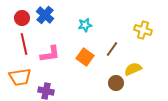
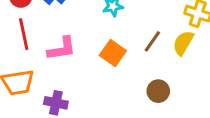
yellow semicircle: (133, 69) -> (183, 43), moved, turned -36

